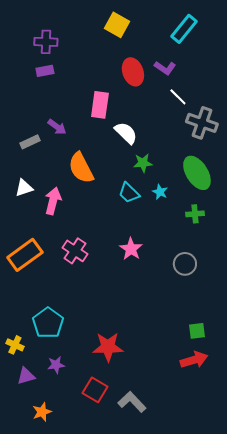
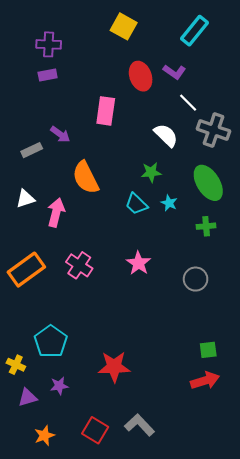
white semicircle: (126, 133) -> (166, 135), moved
red square: (95, 390) -> (95, 430), moved

